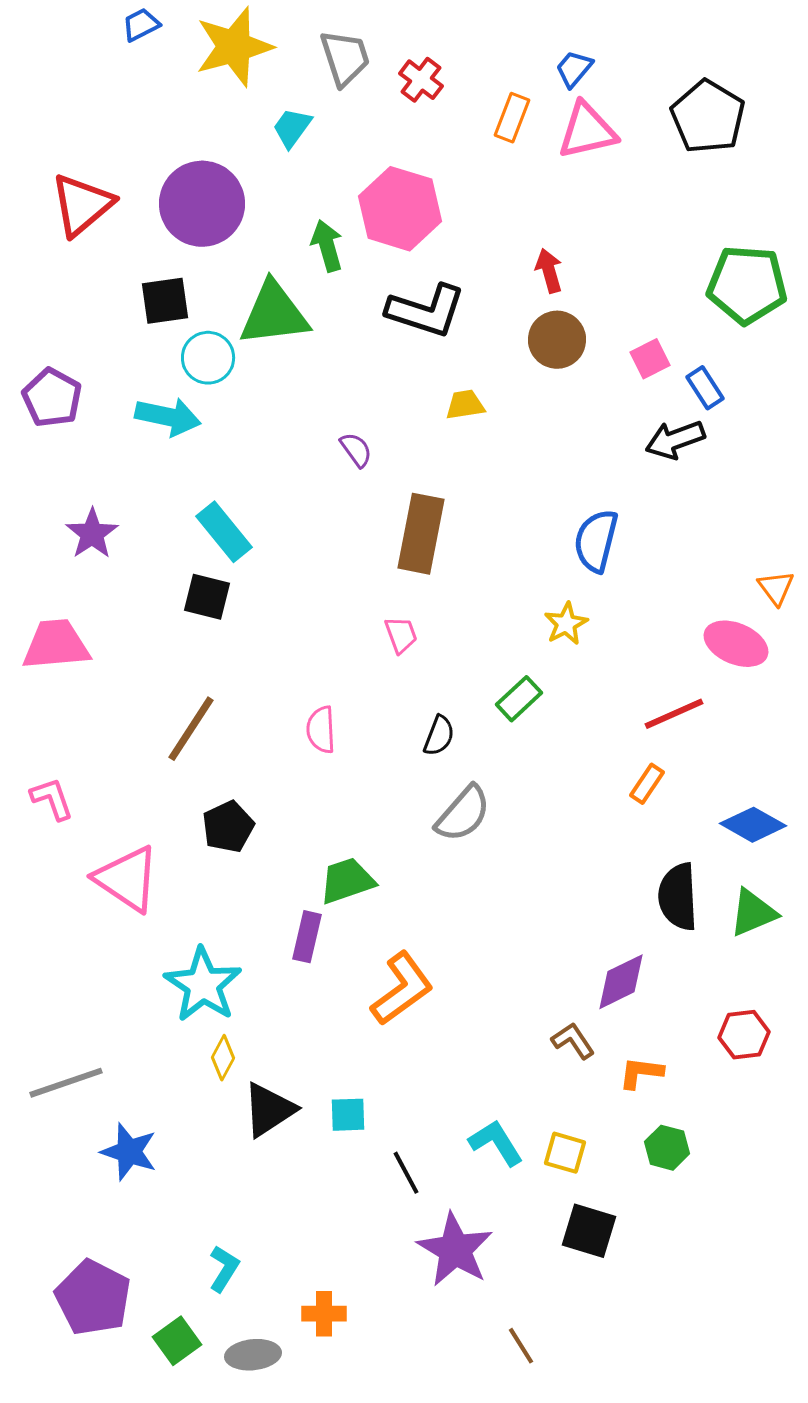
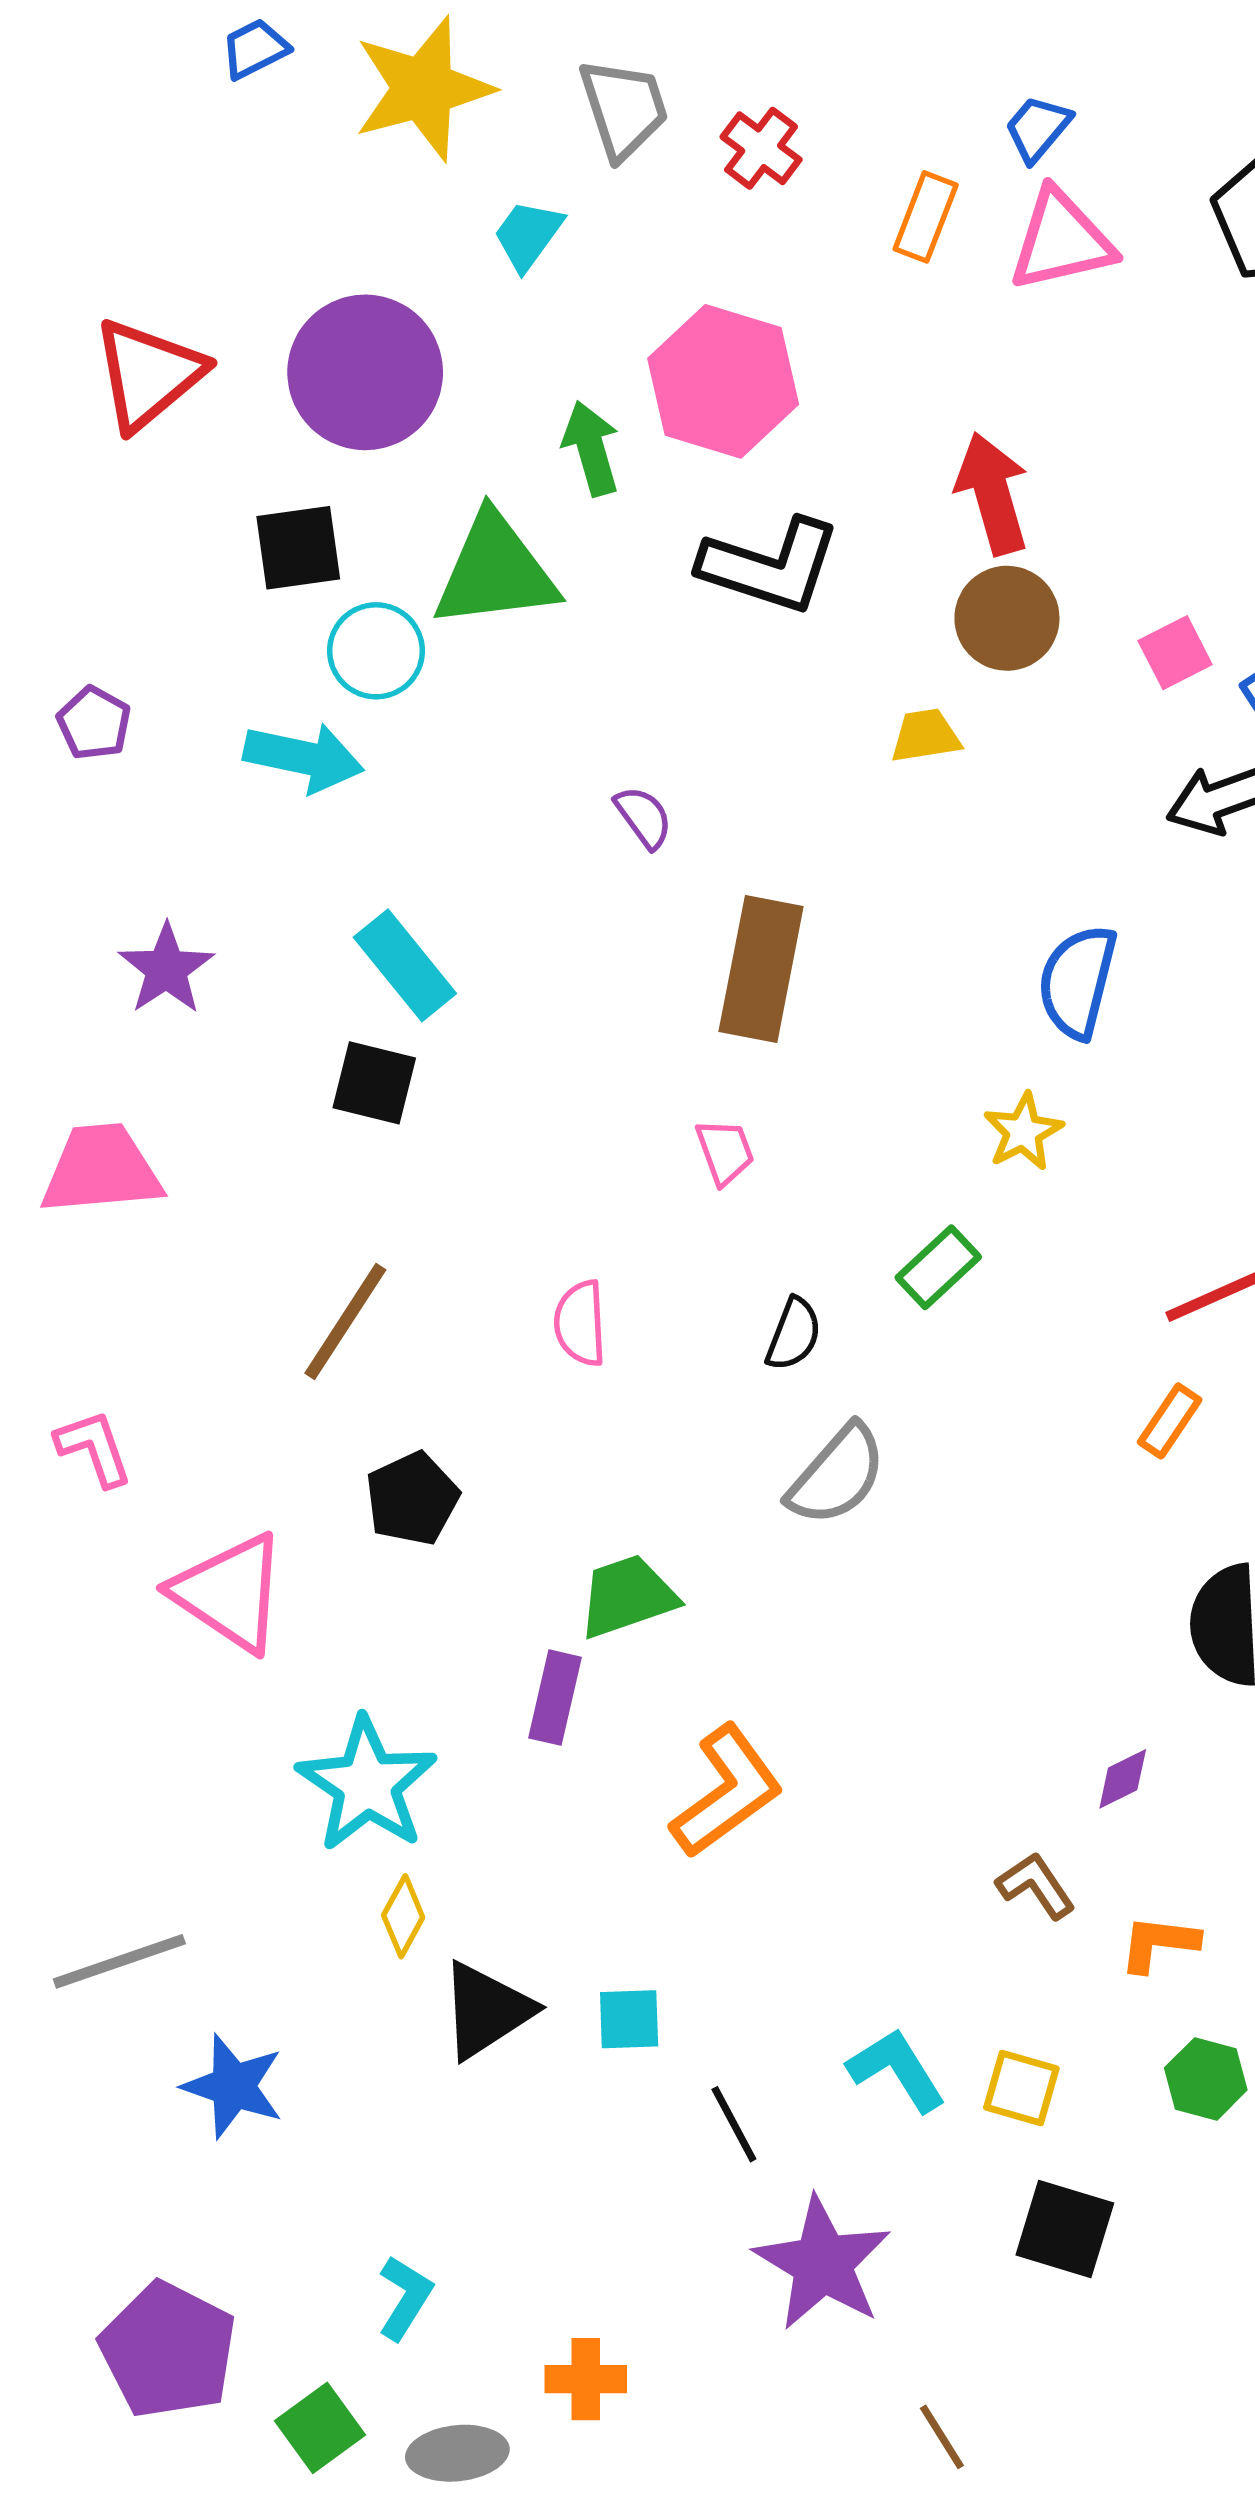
red arrow: (549, 271) -> (992, 494), size x1.5
purple pentagon: (52, 398) -> (94, 723), size x0.7
yellow trapezoid: (465, 405) -> (926, 736), moved
purple diamond: (621, 982) -> (1123, 1779), size x0.6

